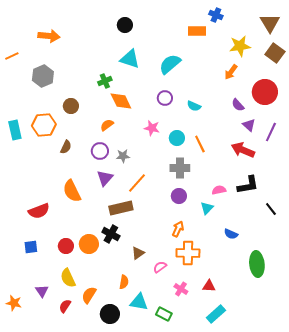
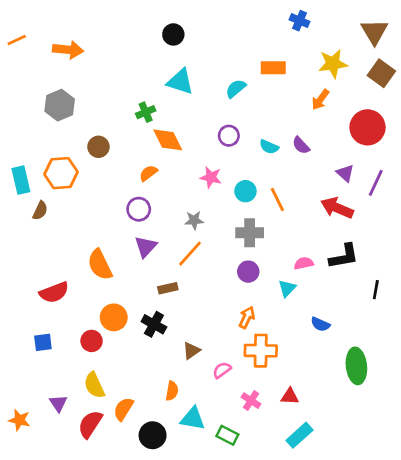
orange rectangle: (197, 31) -> (273, 68), moved
orange line: (12, 56) -> (17, 40), moved
cyan semicircle: (170, 64) -> (236, 89), size x0.7
purple semicircle: (238, 105) -> (301, 145), moved
brown semicircle: (66, 147) -> (40, 211), moved
gray star: (123, 156) -> (194, 220), moved
brown rectangle: (121, 208) -> (168, 288), size x0.6
black line: (271, 209) -> (376, 290), turned 48
orange circle: (89, 244) -> (114, 317), moved
red semicircle: (65, 306) -> (90, 424), size x1.5

